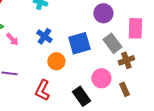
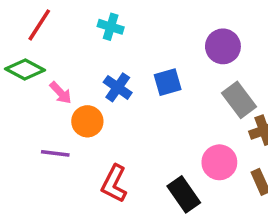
blue square: (79, 43) -> (168, 82), moved, size x0.7
orange circle: (56, 61) -> (87, 121), moved

